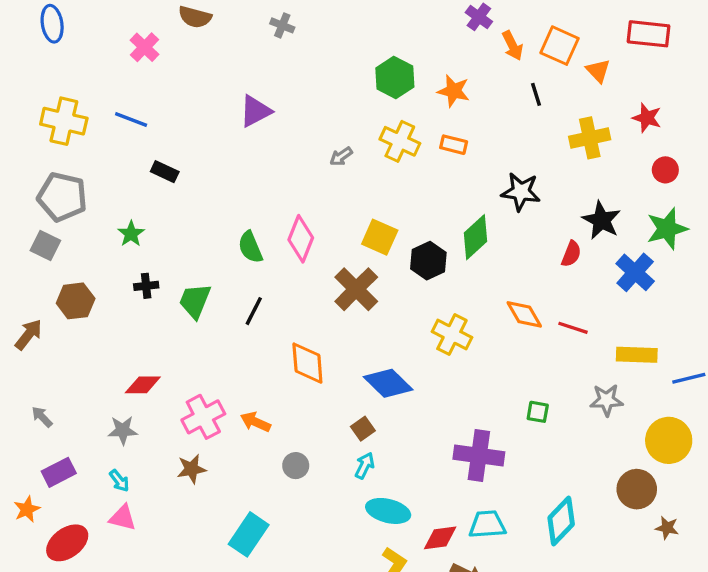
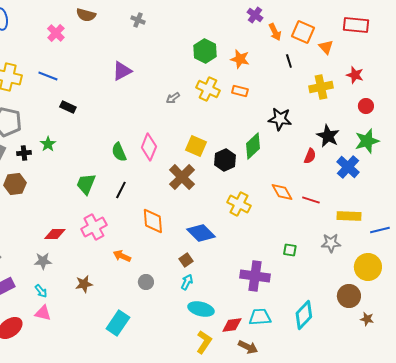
black cross: (146, 286) -> (24, 153), moved
pink cross: (203, 417) -> (94, 227), moved

